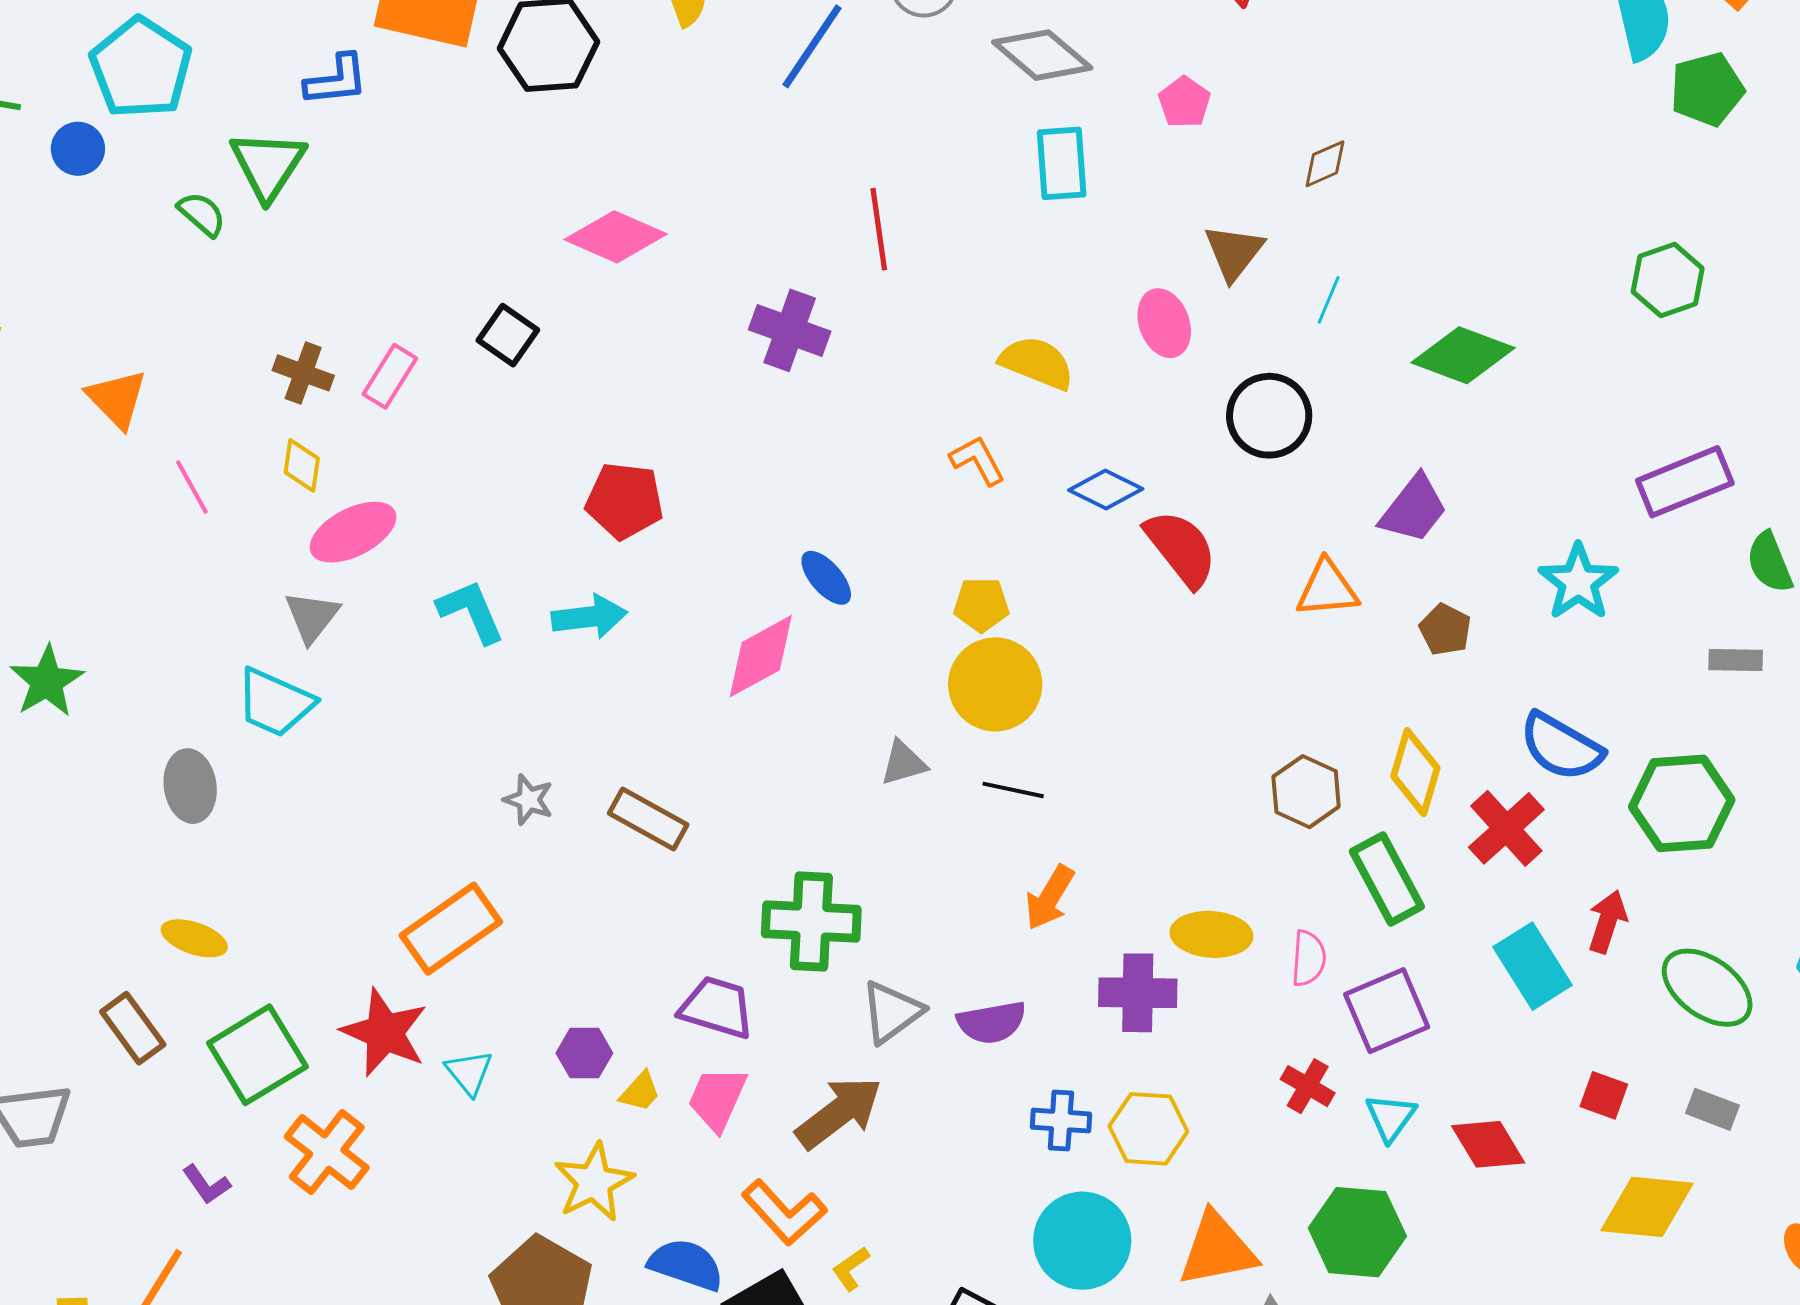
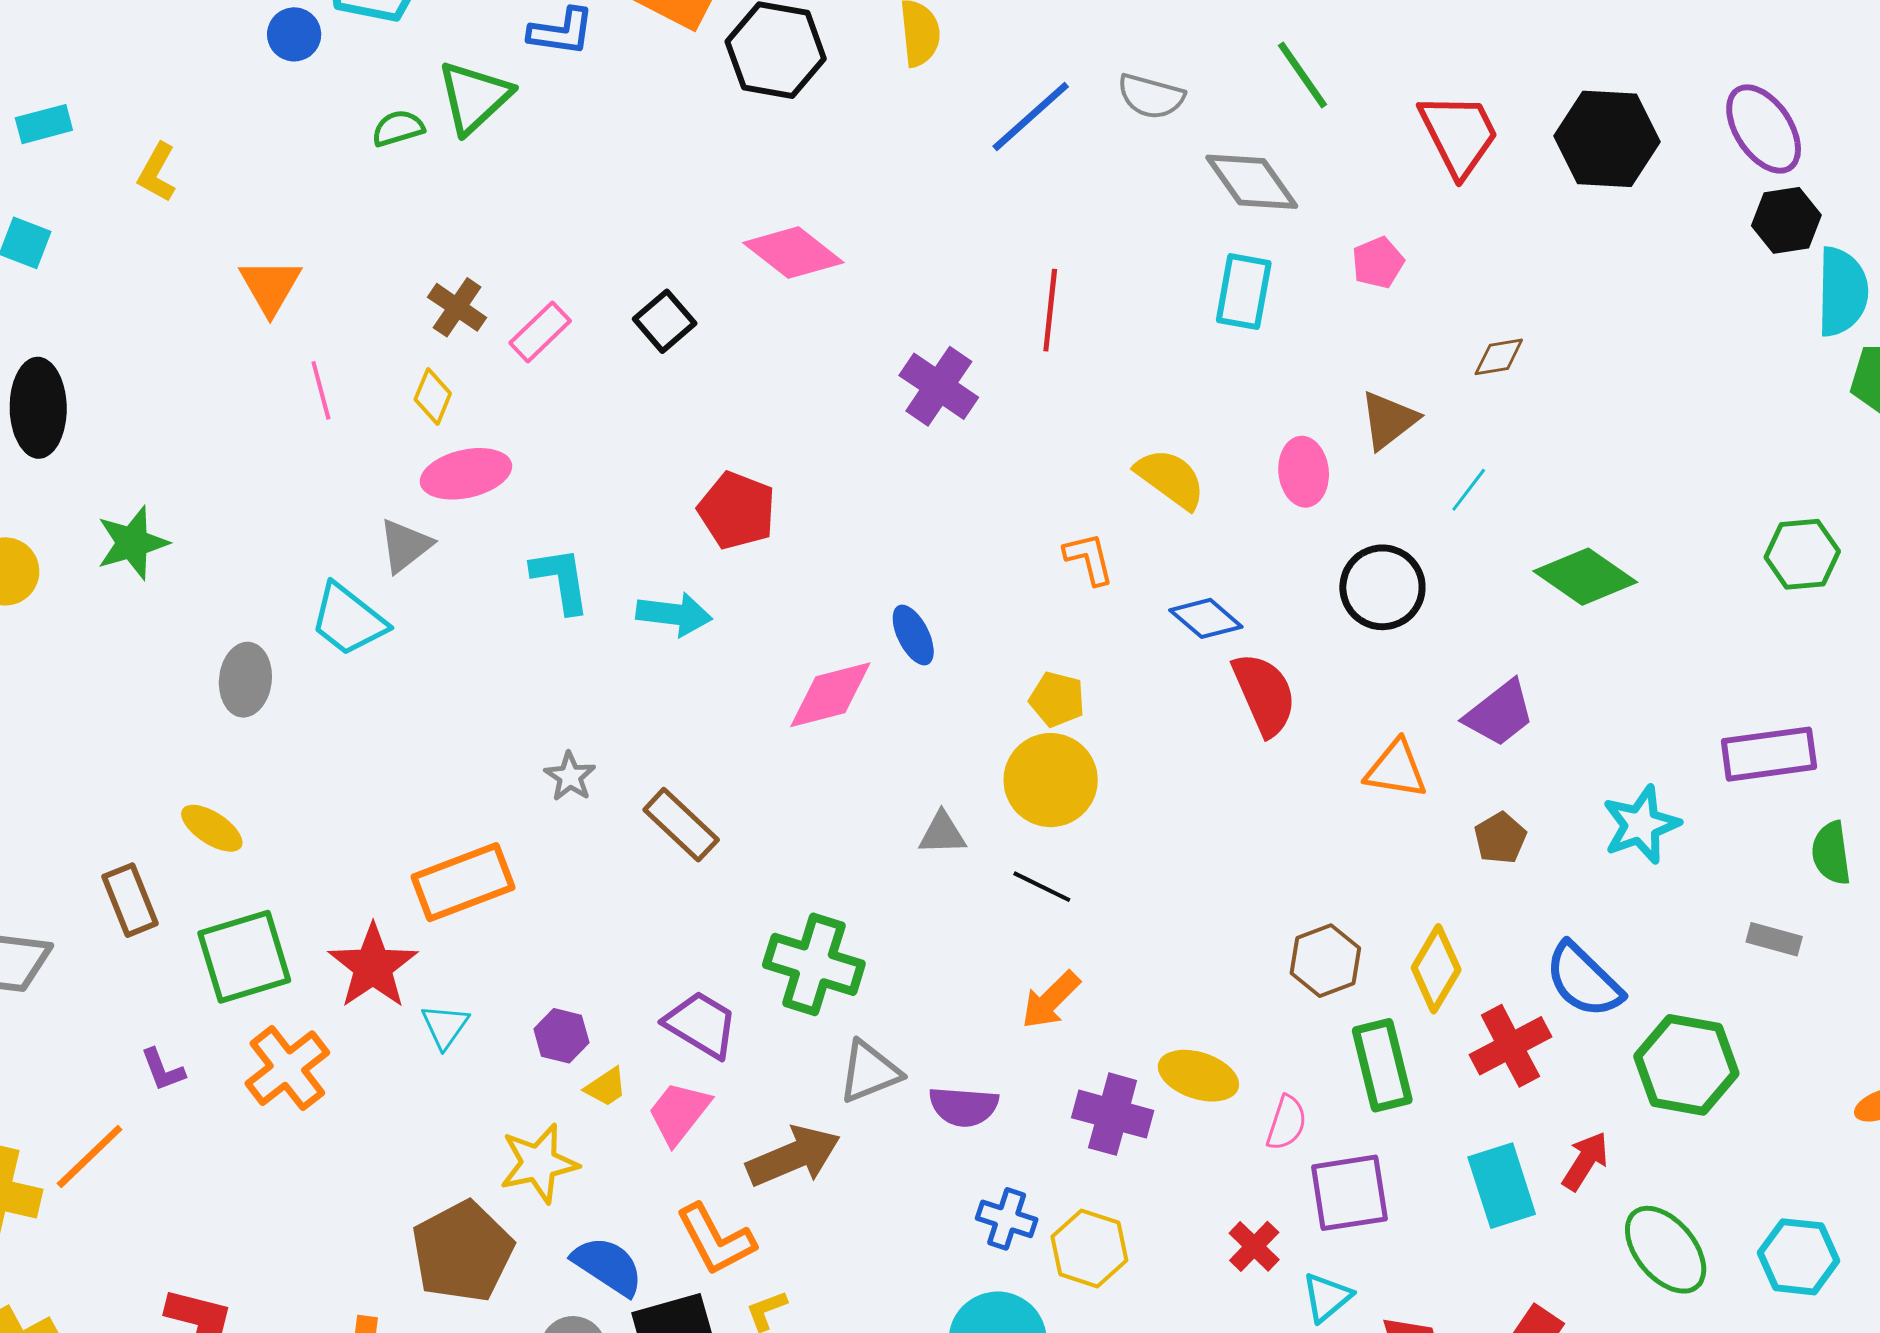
green semicircle: (202, 214) -> (398, 128), turned -72

